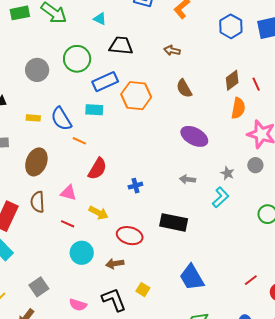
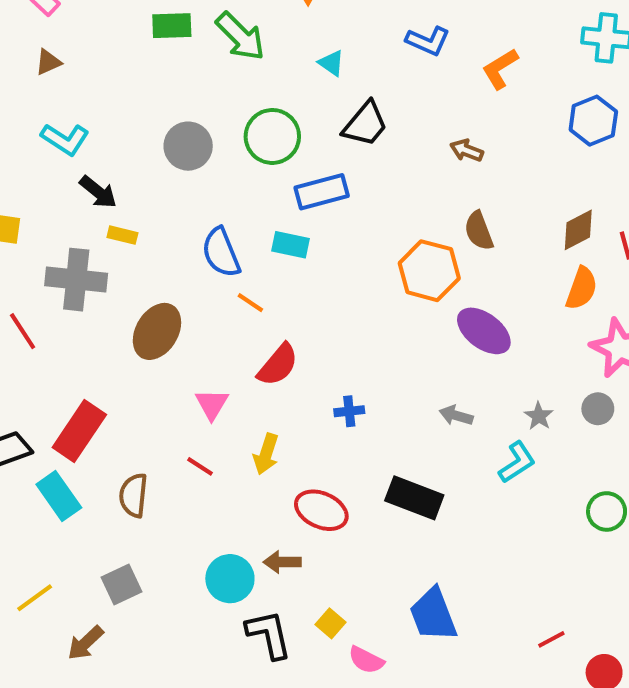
black trapezoid: (121, 46) -> (365, 124), turned 115
orange hexagon: (136, 96) -> (429, 271), moved
yellow rectangle: (33, 118) -> (122, 235), moved
pink triangle: (69, 193) -> (212, 404), turned 36
brown semicircle: (38, 202) -> (133, 495), moved
yellow arrow: (99, 213) -> (266, 454), turned 72
cyan circle: (82, 253) -> (230, 579), moved
pink semicircle: (78, 305) -> (366, 660), moved

